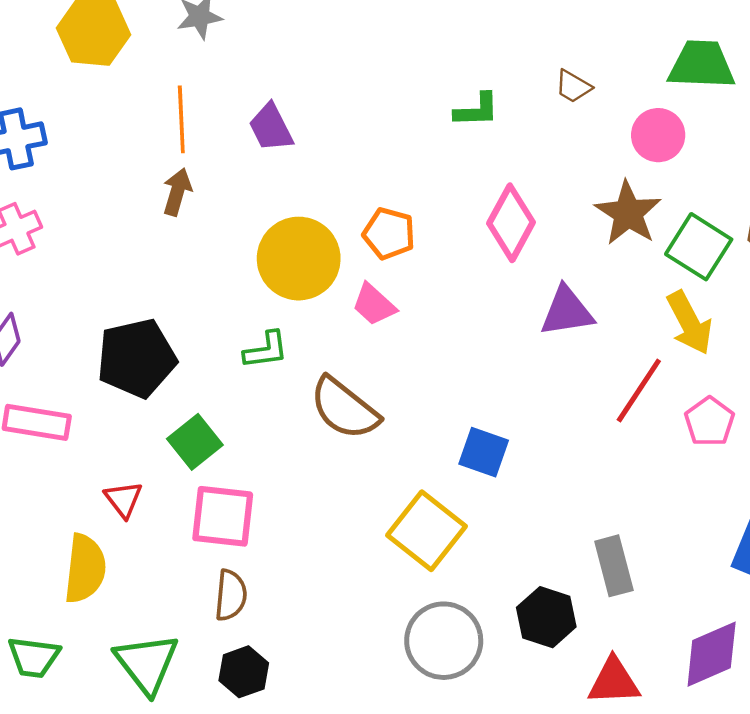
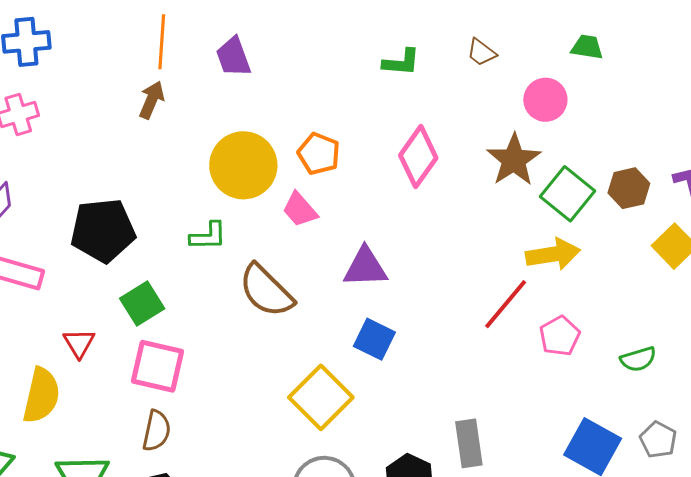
green trapezoid: (702, 65) -> (587, 47), size x0.6
purple triangle: (567, 311) -> (365, 267), moved
yellow arrow: (690, 323) -> (553, 254), turned -78

